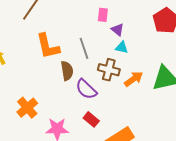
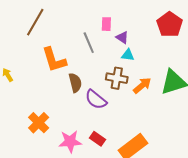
gray line: (84, 48) -> (89, 43), moved
red rectangle: (91, 119) -> (98, 139), moved

